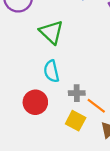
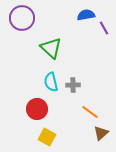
gray cross: (77, 93) -> (73, 85), moved
yellow square: (76, 121) -> (47, 137), moved

